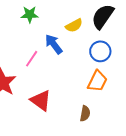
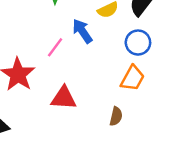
red triangle: (41, 100) -> (64, 98), turned -35

